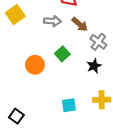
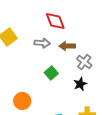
brown arrow: (80, 24) -> (67, 46), turned 140
orange circle: (35, 65) -> (22, 101), moved

